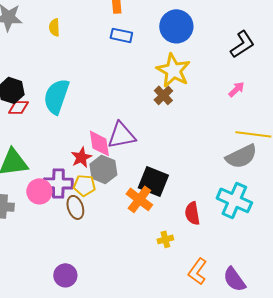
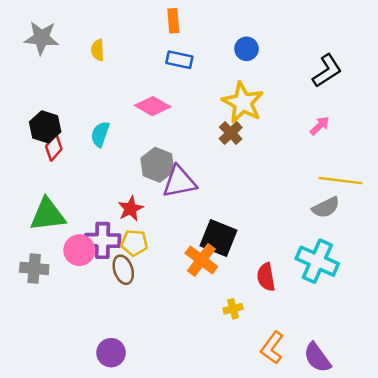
blue circle: (176, 26) -> (247, 49), size x0.6
cyan semicircle: (56, 96) -> (100, 134), size x0.6
red diamond: (18, 107) -> (54, 148), turned -50
pink diamond: (99, 143) -> (153, 106), moved, turned -52
gray semicircle: (241, 156) -> (326, 207), size x0.7
gray hexagon: (103, 169) -> (157, 165), moved

